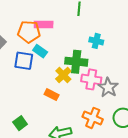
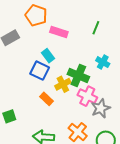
orange pentagon: (29, 32) -> (36, 15), moved
blue square: (24, 61) -> (40, 71), moved

